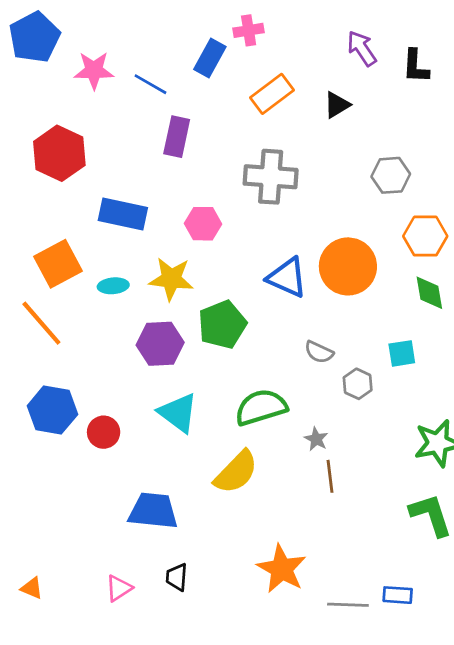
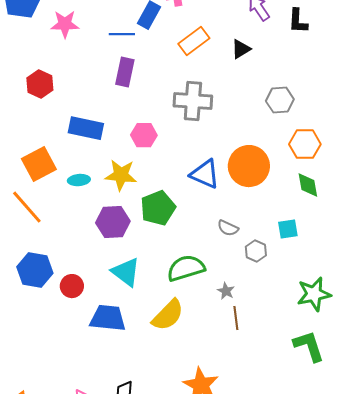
blue line: (150, 84) -> (122, 34), moved, turned -30
red hexagon: (59, 153) -> (40, 84), size x0.7
blue trapezoid: (153, 511) -> (108, 318), moved

